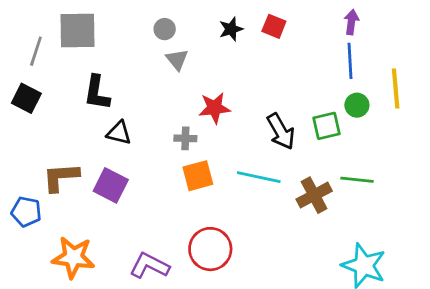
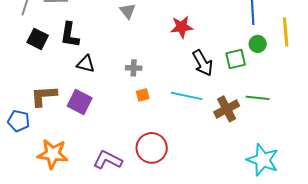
black square: (26, 98) -> (38, 39), moved
red star: (214, 108) -> (182, 27), moved
orange square: (198, 176) -> (143, 95), size x0.6

